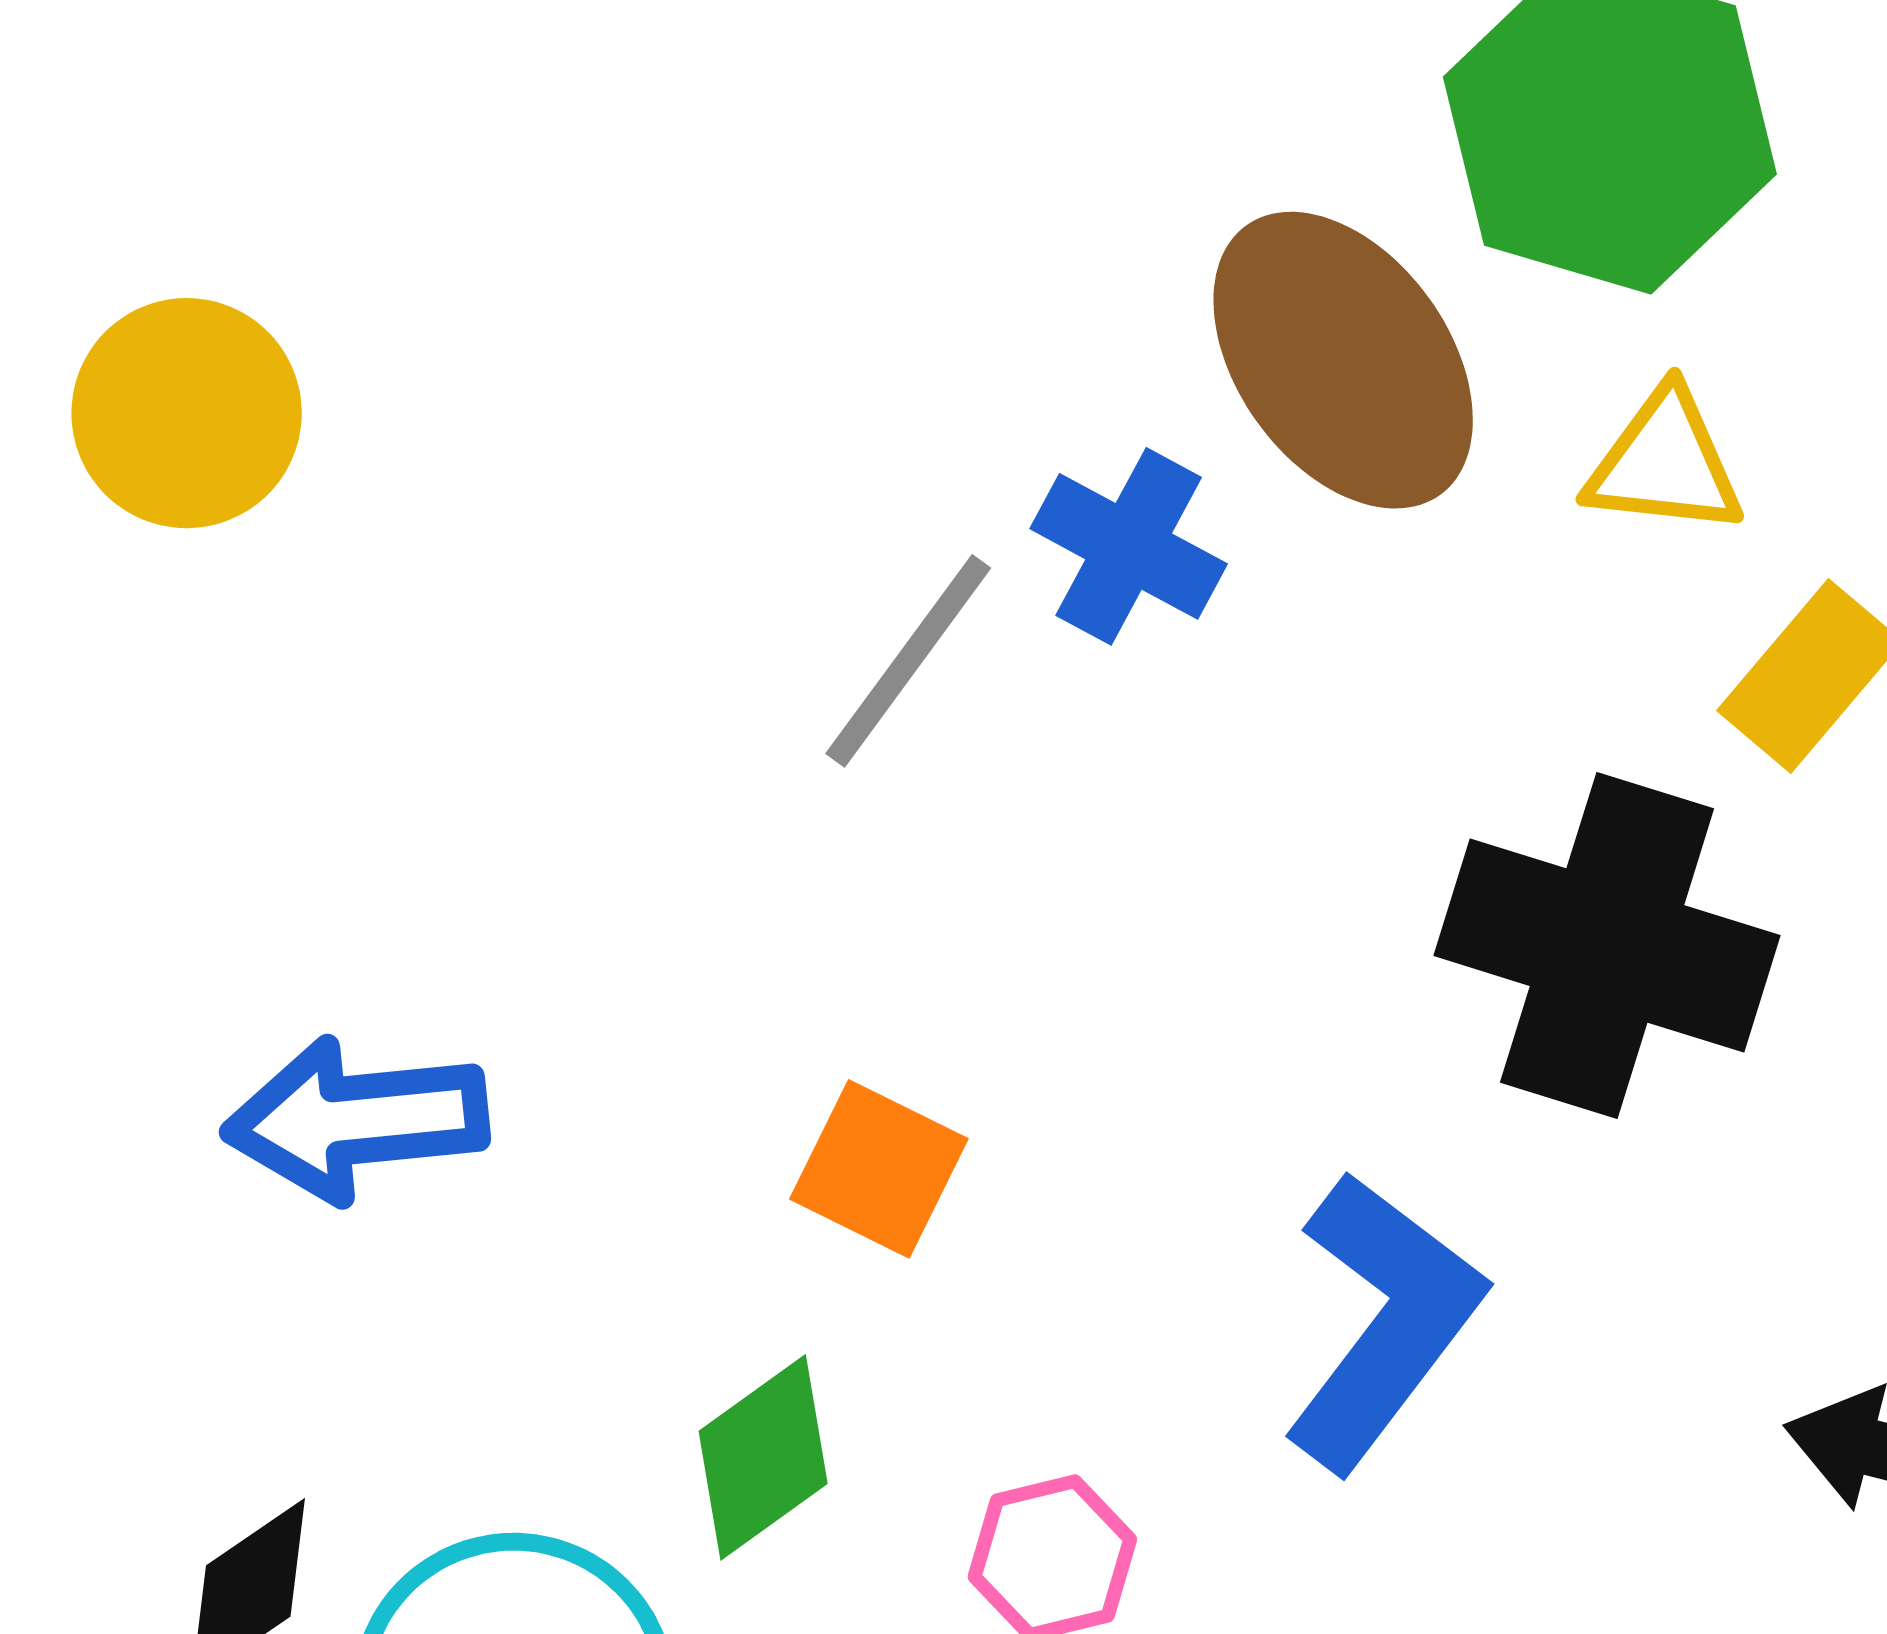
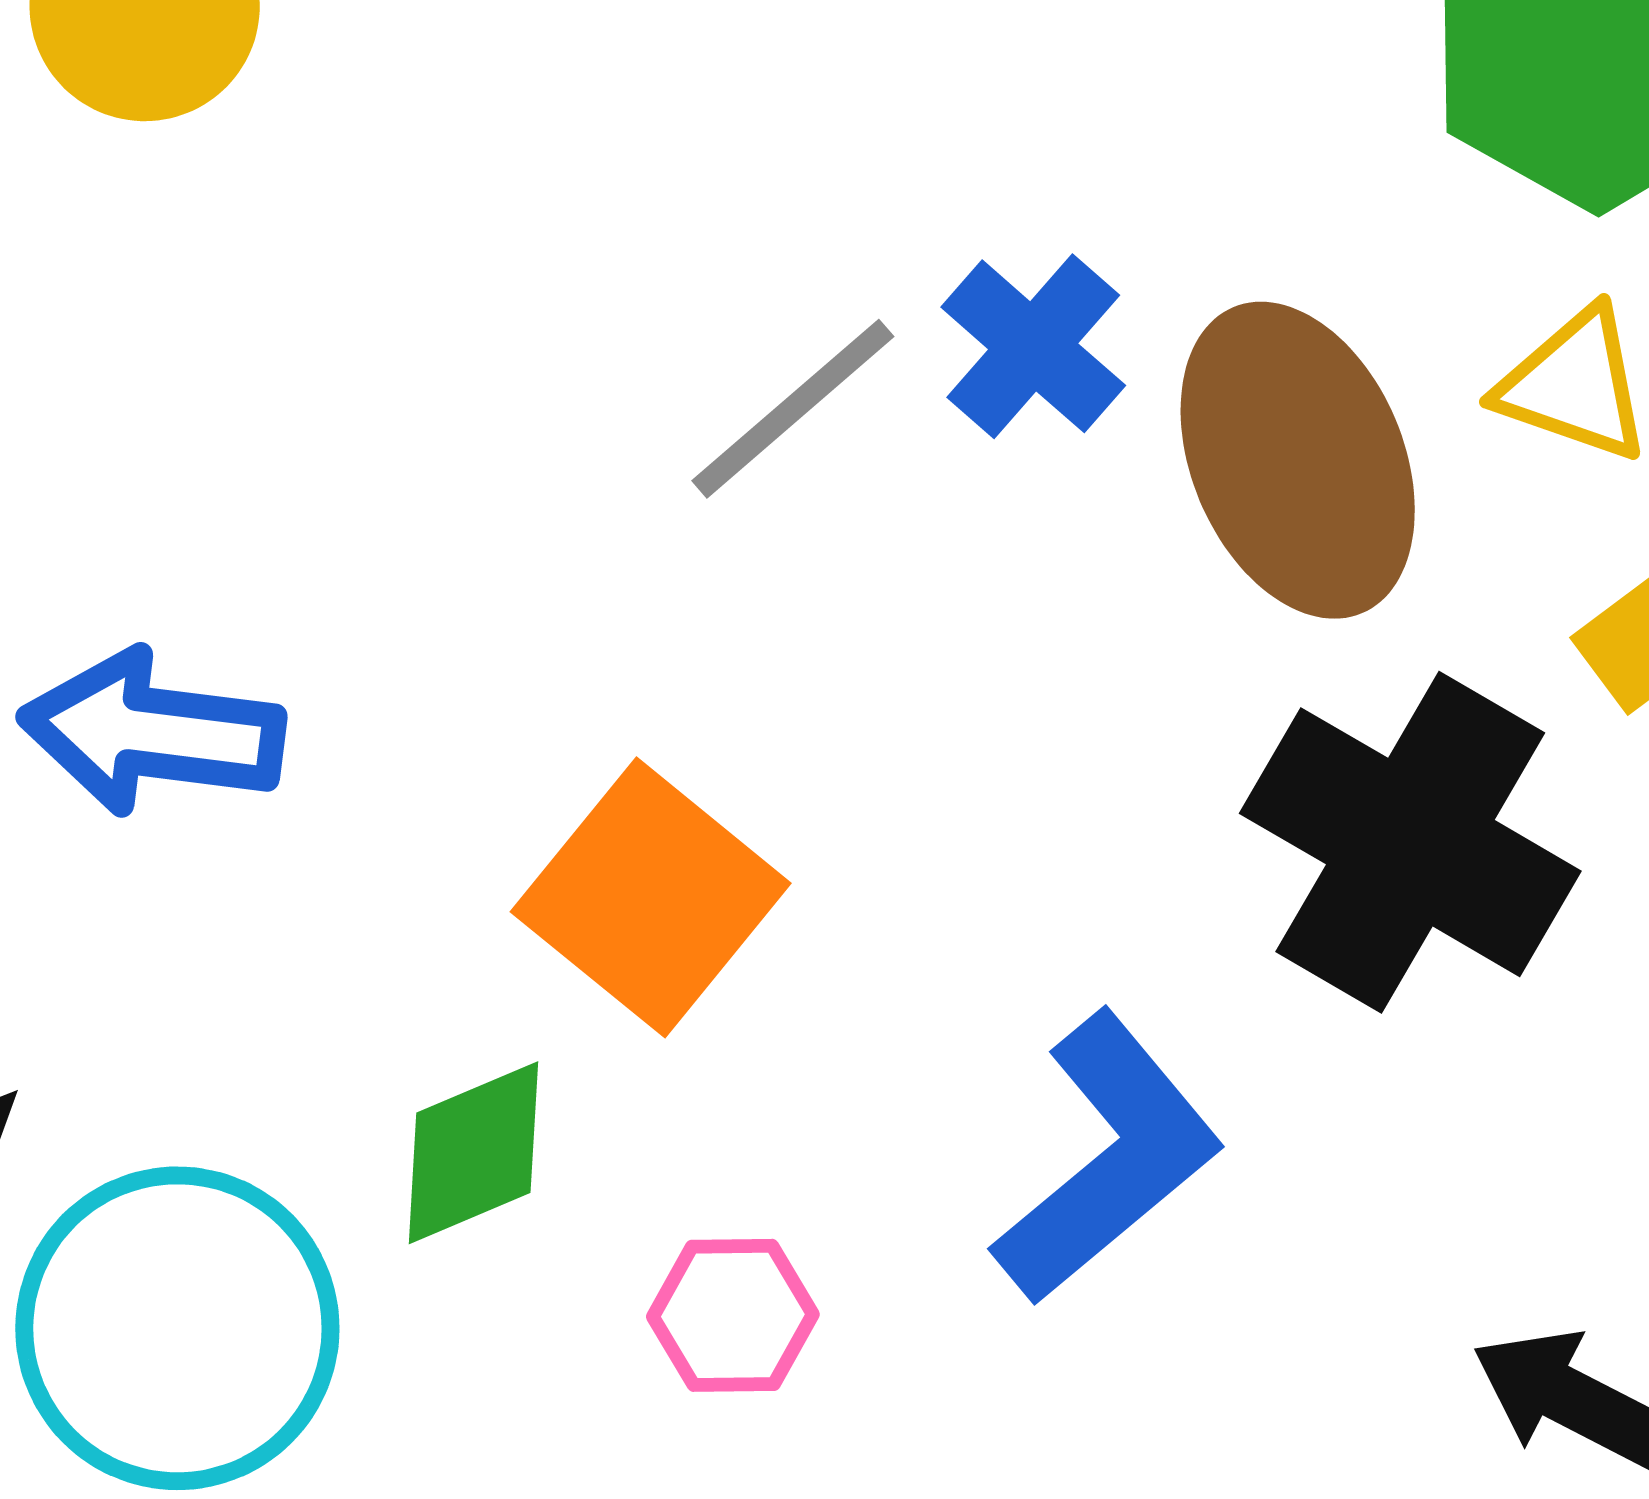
brown ellipse: (1343, 360) -> (1298, 460), moved
orange square: (879, 1169) -> (651, 897), size x1.5

